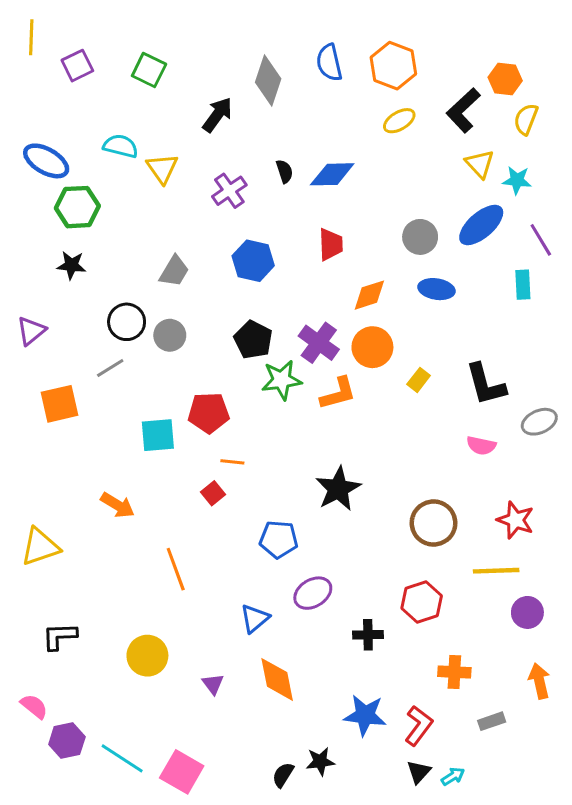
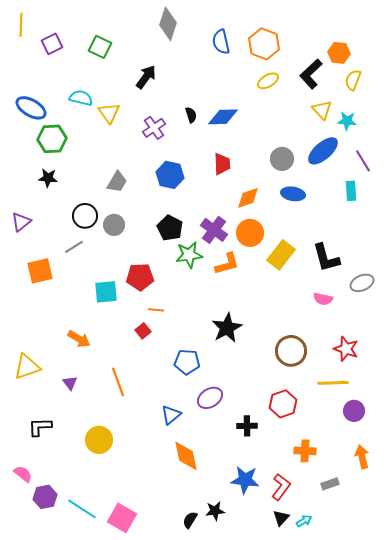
gray diamond: (268, 80) -> (168, 24), moved
yellow rectangle: (419, 380) -> (281, 255), size x1.8
purple triangle: (213, 684) -> (70, 383), moved

